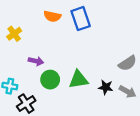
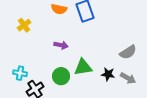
purple arrow: (36, 61) -> (61, 45), moved
green circle: (50, 80) -> (61, 76), moved

